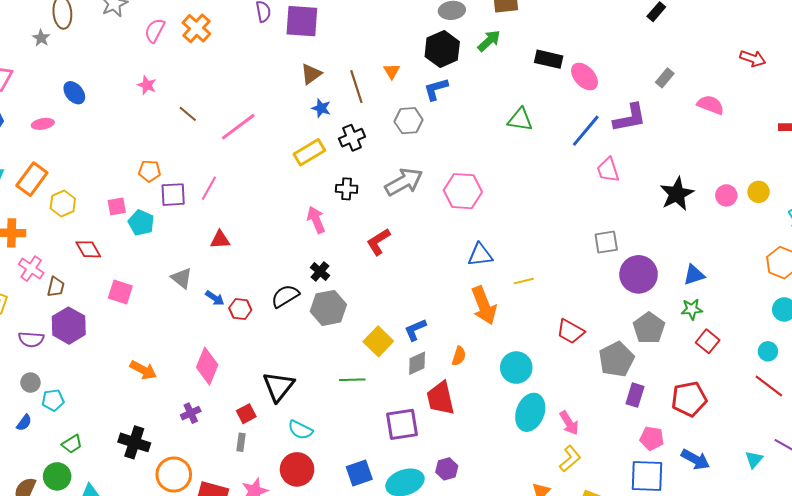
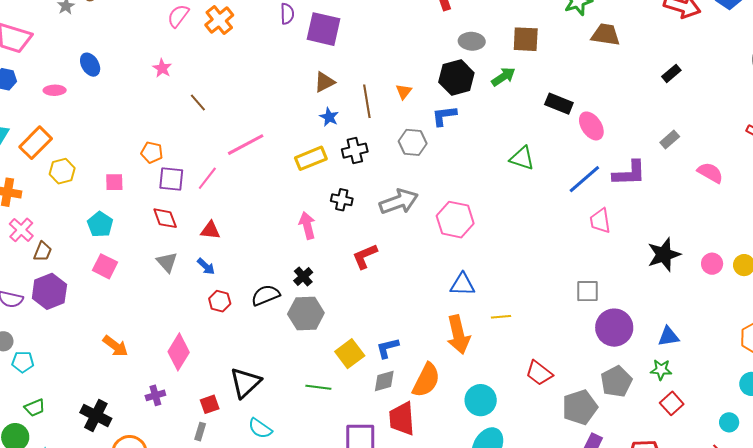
pink line: (238, 127) -> (246, 145), moved
cyan pentagon: (141, 223) -> (100, 224), moved
red diamond: (88, 249) -> (165, 218), moved
blue arrow: (215, 298) -> (206, 266), moved
orange semicircle: (459, 356) -> (426, 380), size x1.8

